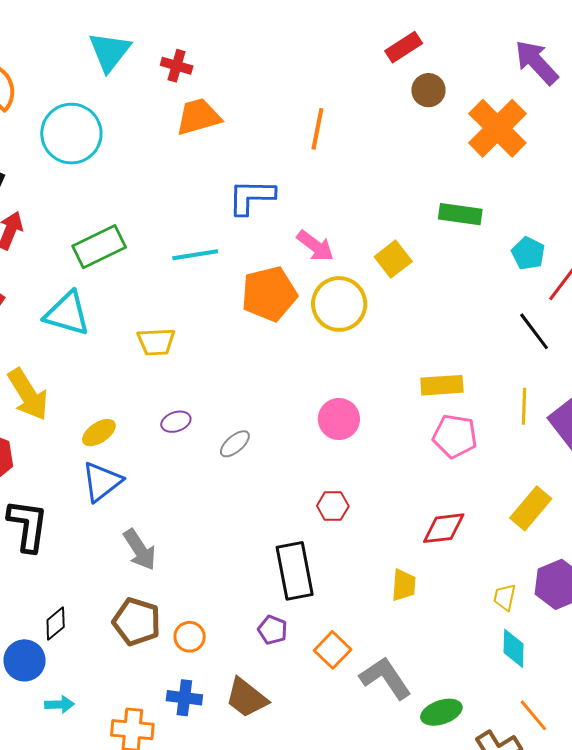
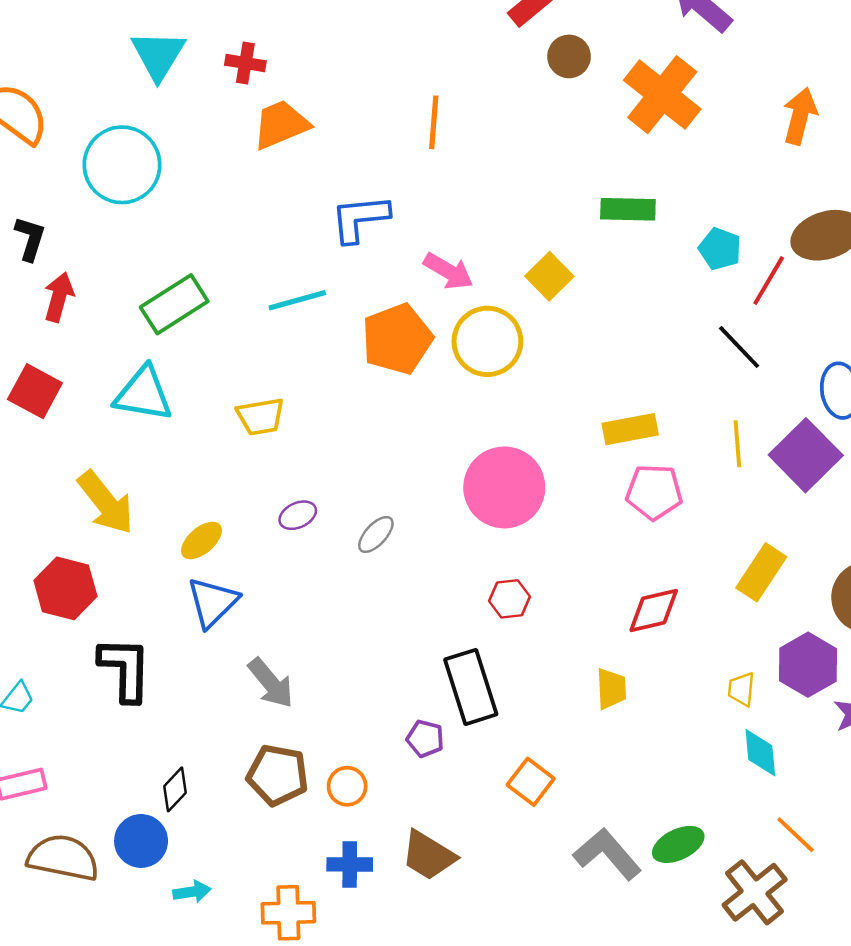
pink circle: (339, 419) -> (504, 487), size x1.5
purple pentagon: (273, 630) -> (425, 739), moved
gray L-shape: (385, 678) -> (607, 854), moved

